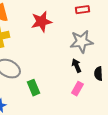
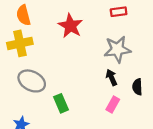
red star: (41, 22) -> (70, 26), turned -30

